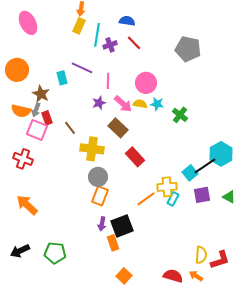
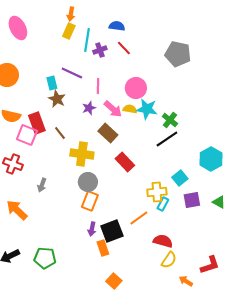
brown star: (41, 94) -> (57, 99), moved
cyan star: (157, 104) -> (147, 109), size x1.5
gray arrow: (36, 110) -> (42, 185), moved
red rectangle: (47, 118) -> (37, 123), size x1.5
black line: (205, 166) -> (167, 139), moved
orange line: (146, 199) -> (139, 218), moved
yellow semicircle: (201, 255) -> (169, 260), moved, turned 30
red semicircle: (173, 276) -> (163, 241), moved

